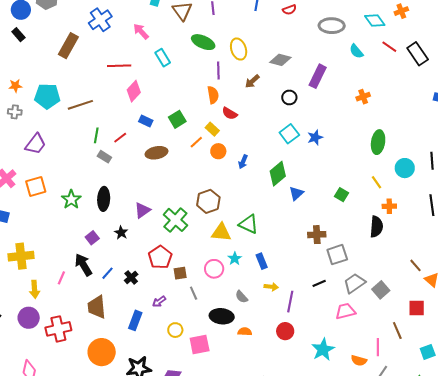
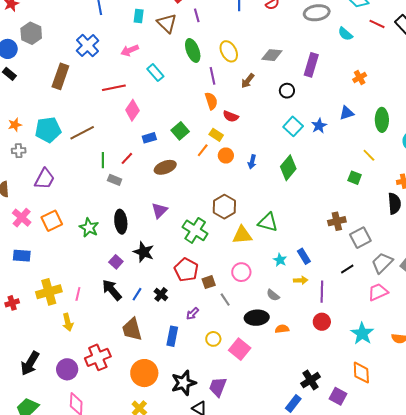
pink arrow: (141, 31) -> (130, 50), turned -60
green ellipse: (203, 42) -> (193, 50), turned 55
blue rectangle: (146, 121) -> (149, 138), turned -32
yellow line: (377, 182) -> (369, 155), moved
blue triangle: (296, 193) -> (347, 113), moved, turned 35
purple triangle: (142, 210) -> (159, 210), moved
black star: (121, 233) -> (144, 252), size x1.5
cyan star: (235, 259) -> (280, 260), moved
blue rectangle: (262, 261) -> (304, 256), moved
pink line: (61, 278) -> (78, 294), moved
purple circle: (29, 318) -> (67, 369), moved
pink square: (200, 344) -> (240, 349), turned -30

